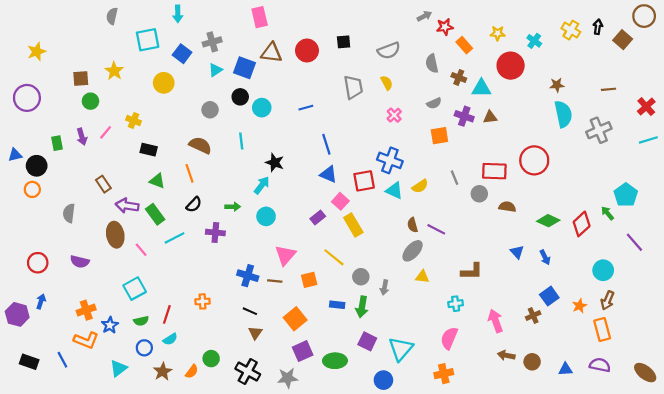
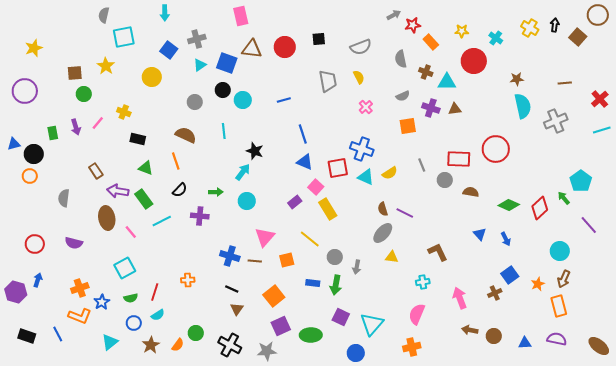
cyan square: (148, 40) -> (124, 37), moved
brown L-shape: (472, 271) -> (438, 252), turned -115

